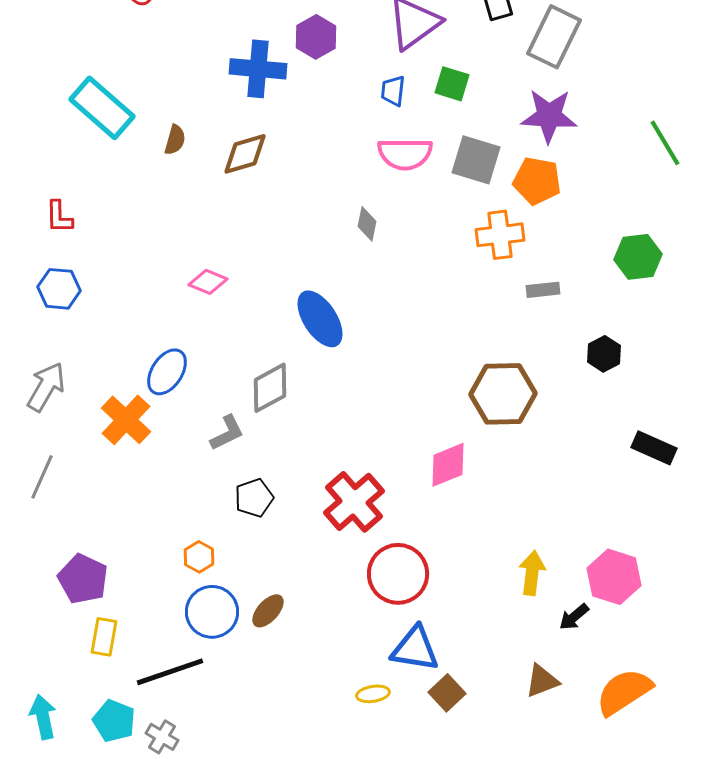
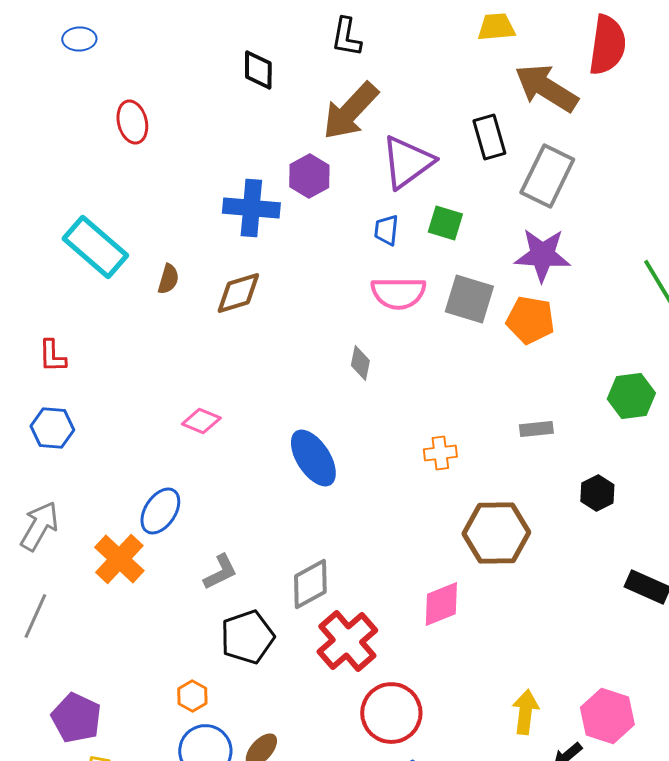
orange cross: (500, 235) -> (440, 453), moved, size x0.7
gray diamond: (270, 388) -> (310, 584), moved
black pentagon: (254, 498) -> (247, 637), size x1.4

